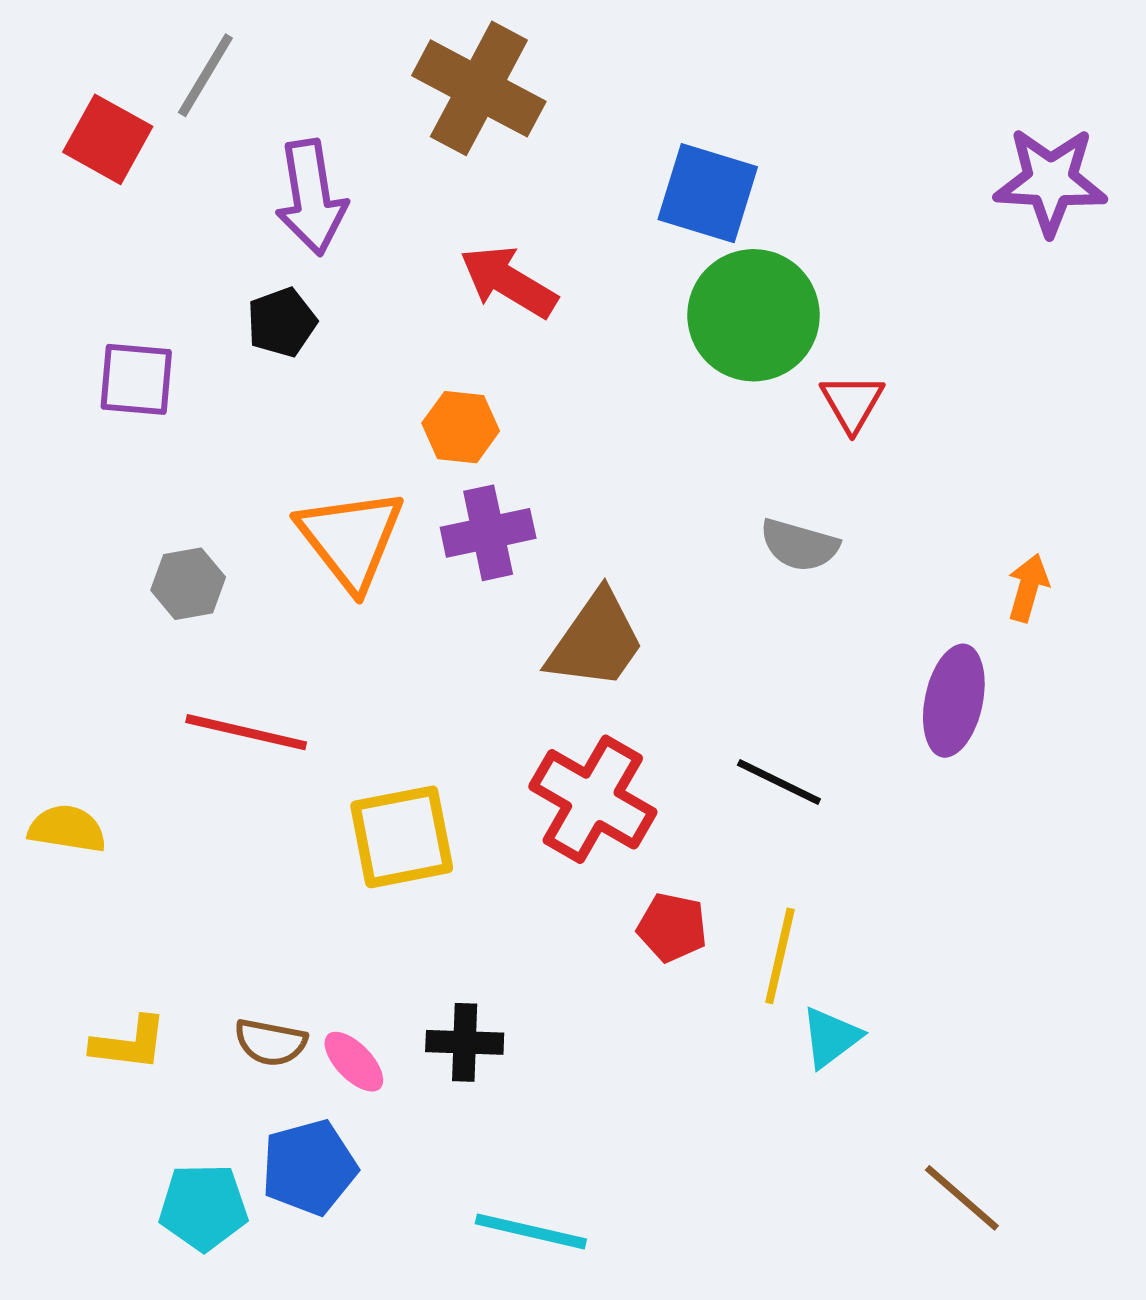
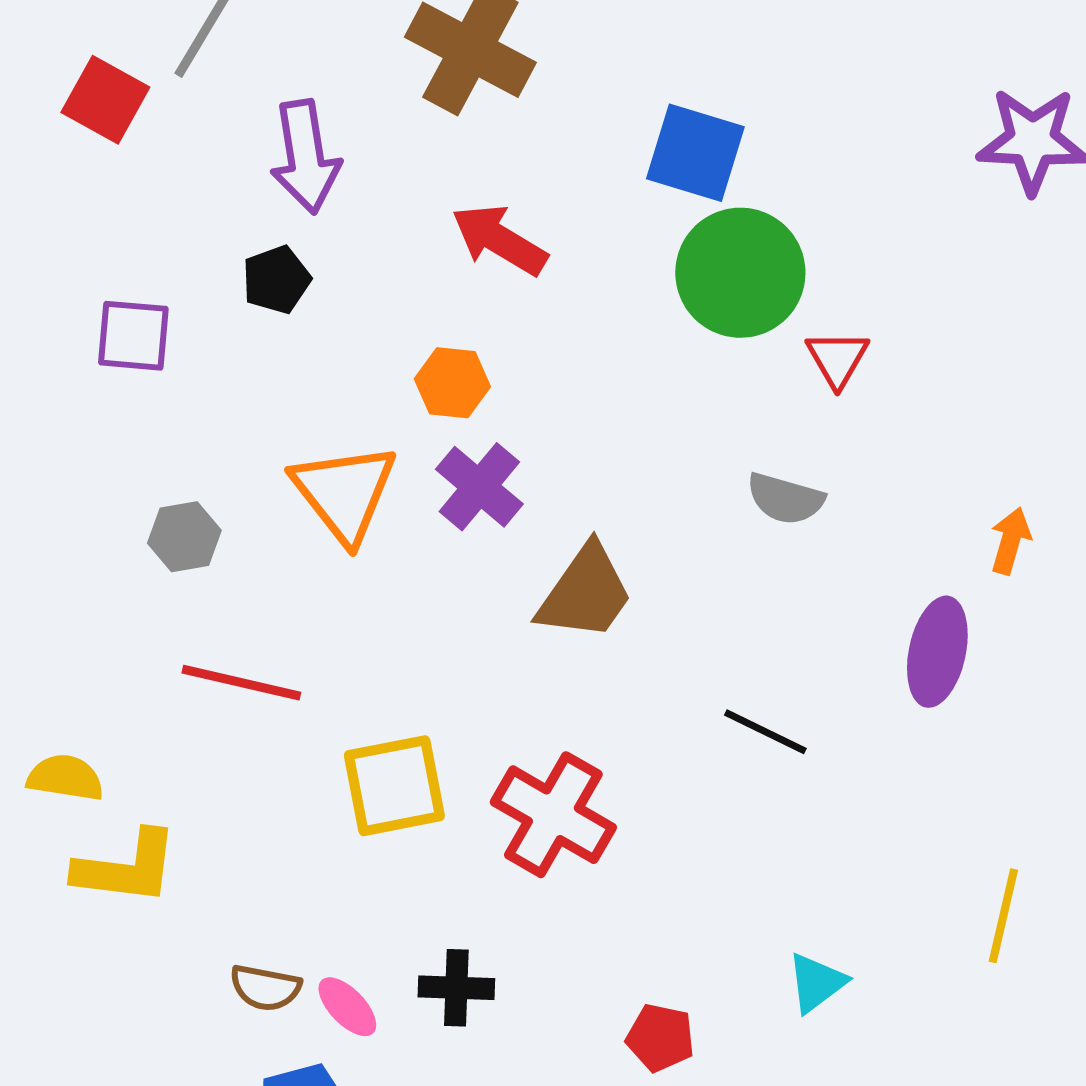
purple cross: (488, 533) -> (479, 487), turned -38
red cross: (593, 799) -> (553, 815), moved
red pentagon: (672, 927) -> (660, 1038), moved
yellow line: (780, 956) -> (1003, 916), moved
yellow L-shape: (129, 1043) -> (126, 868), moved, size x1.4

